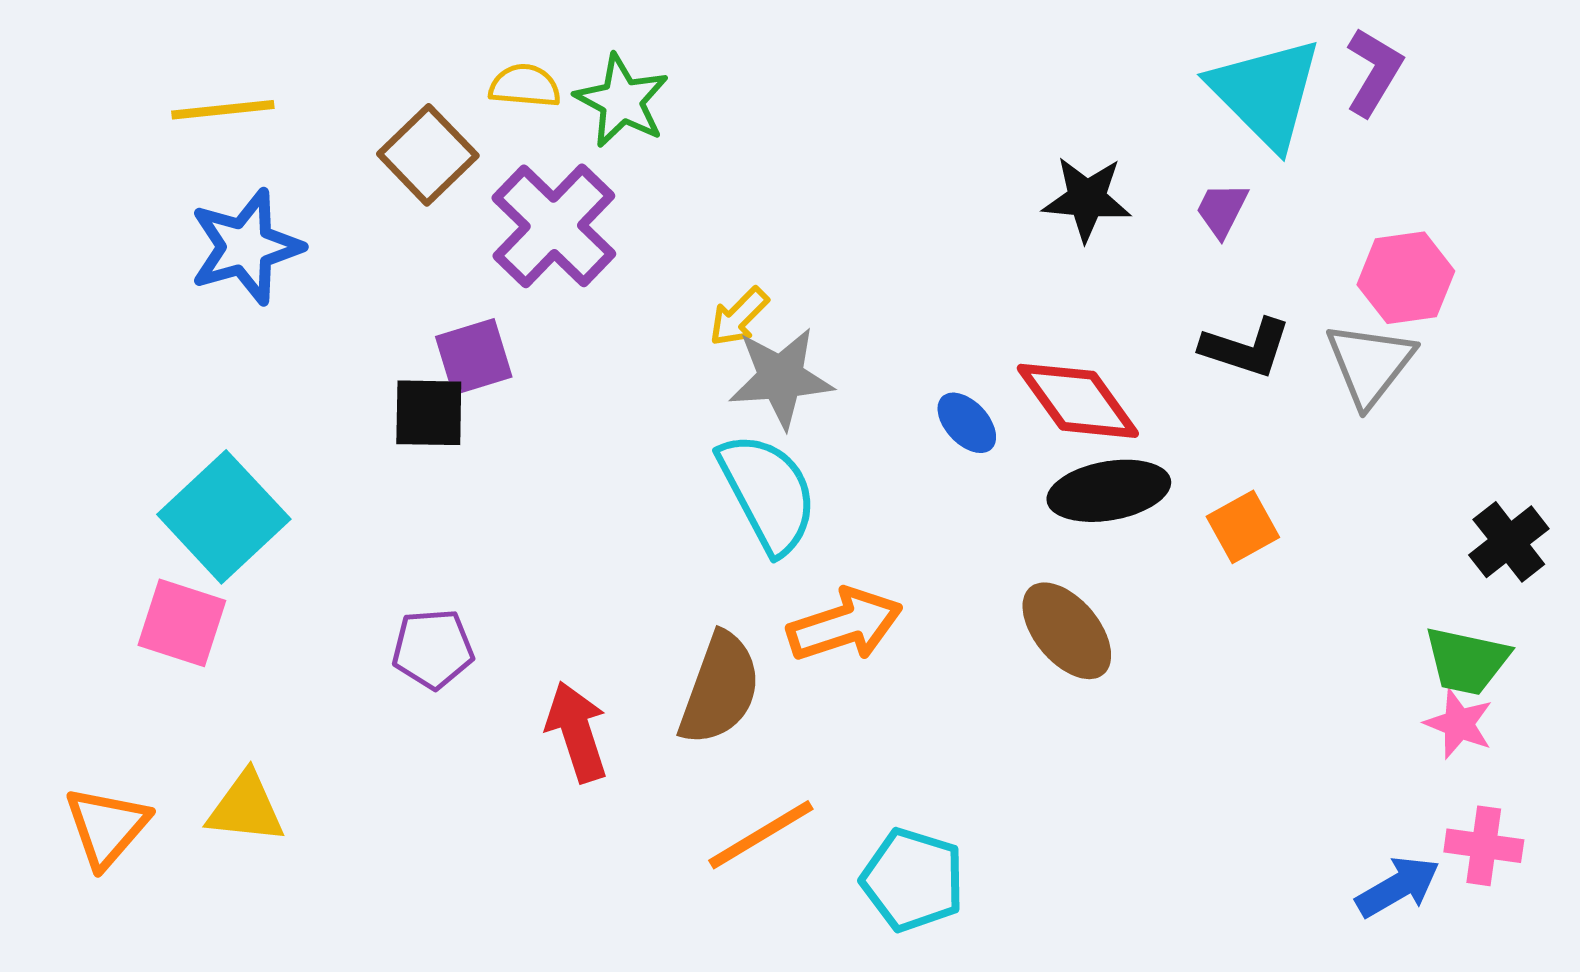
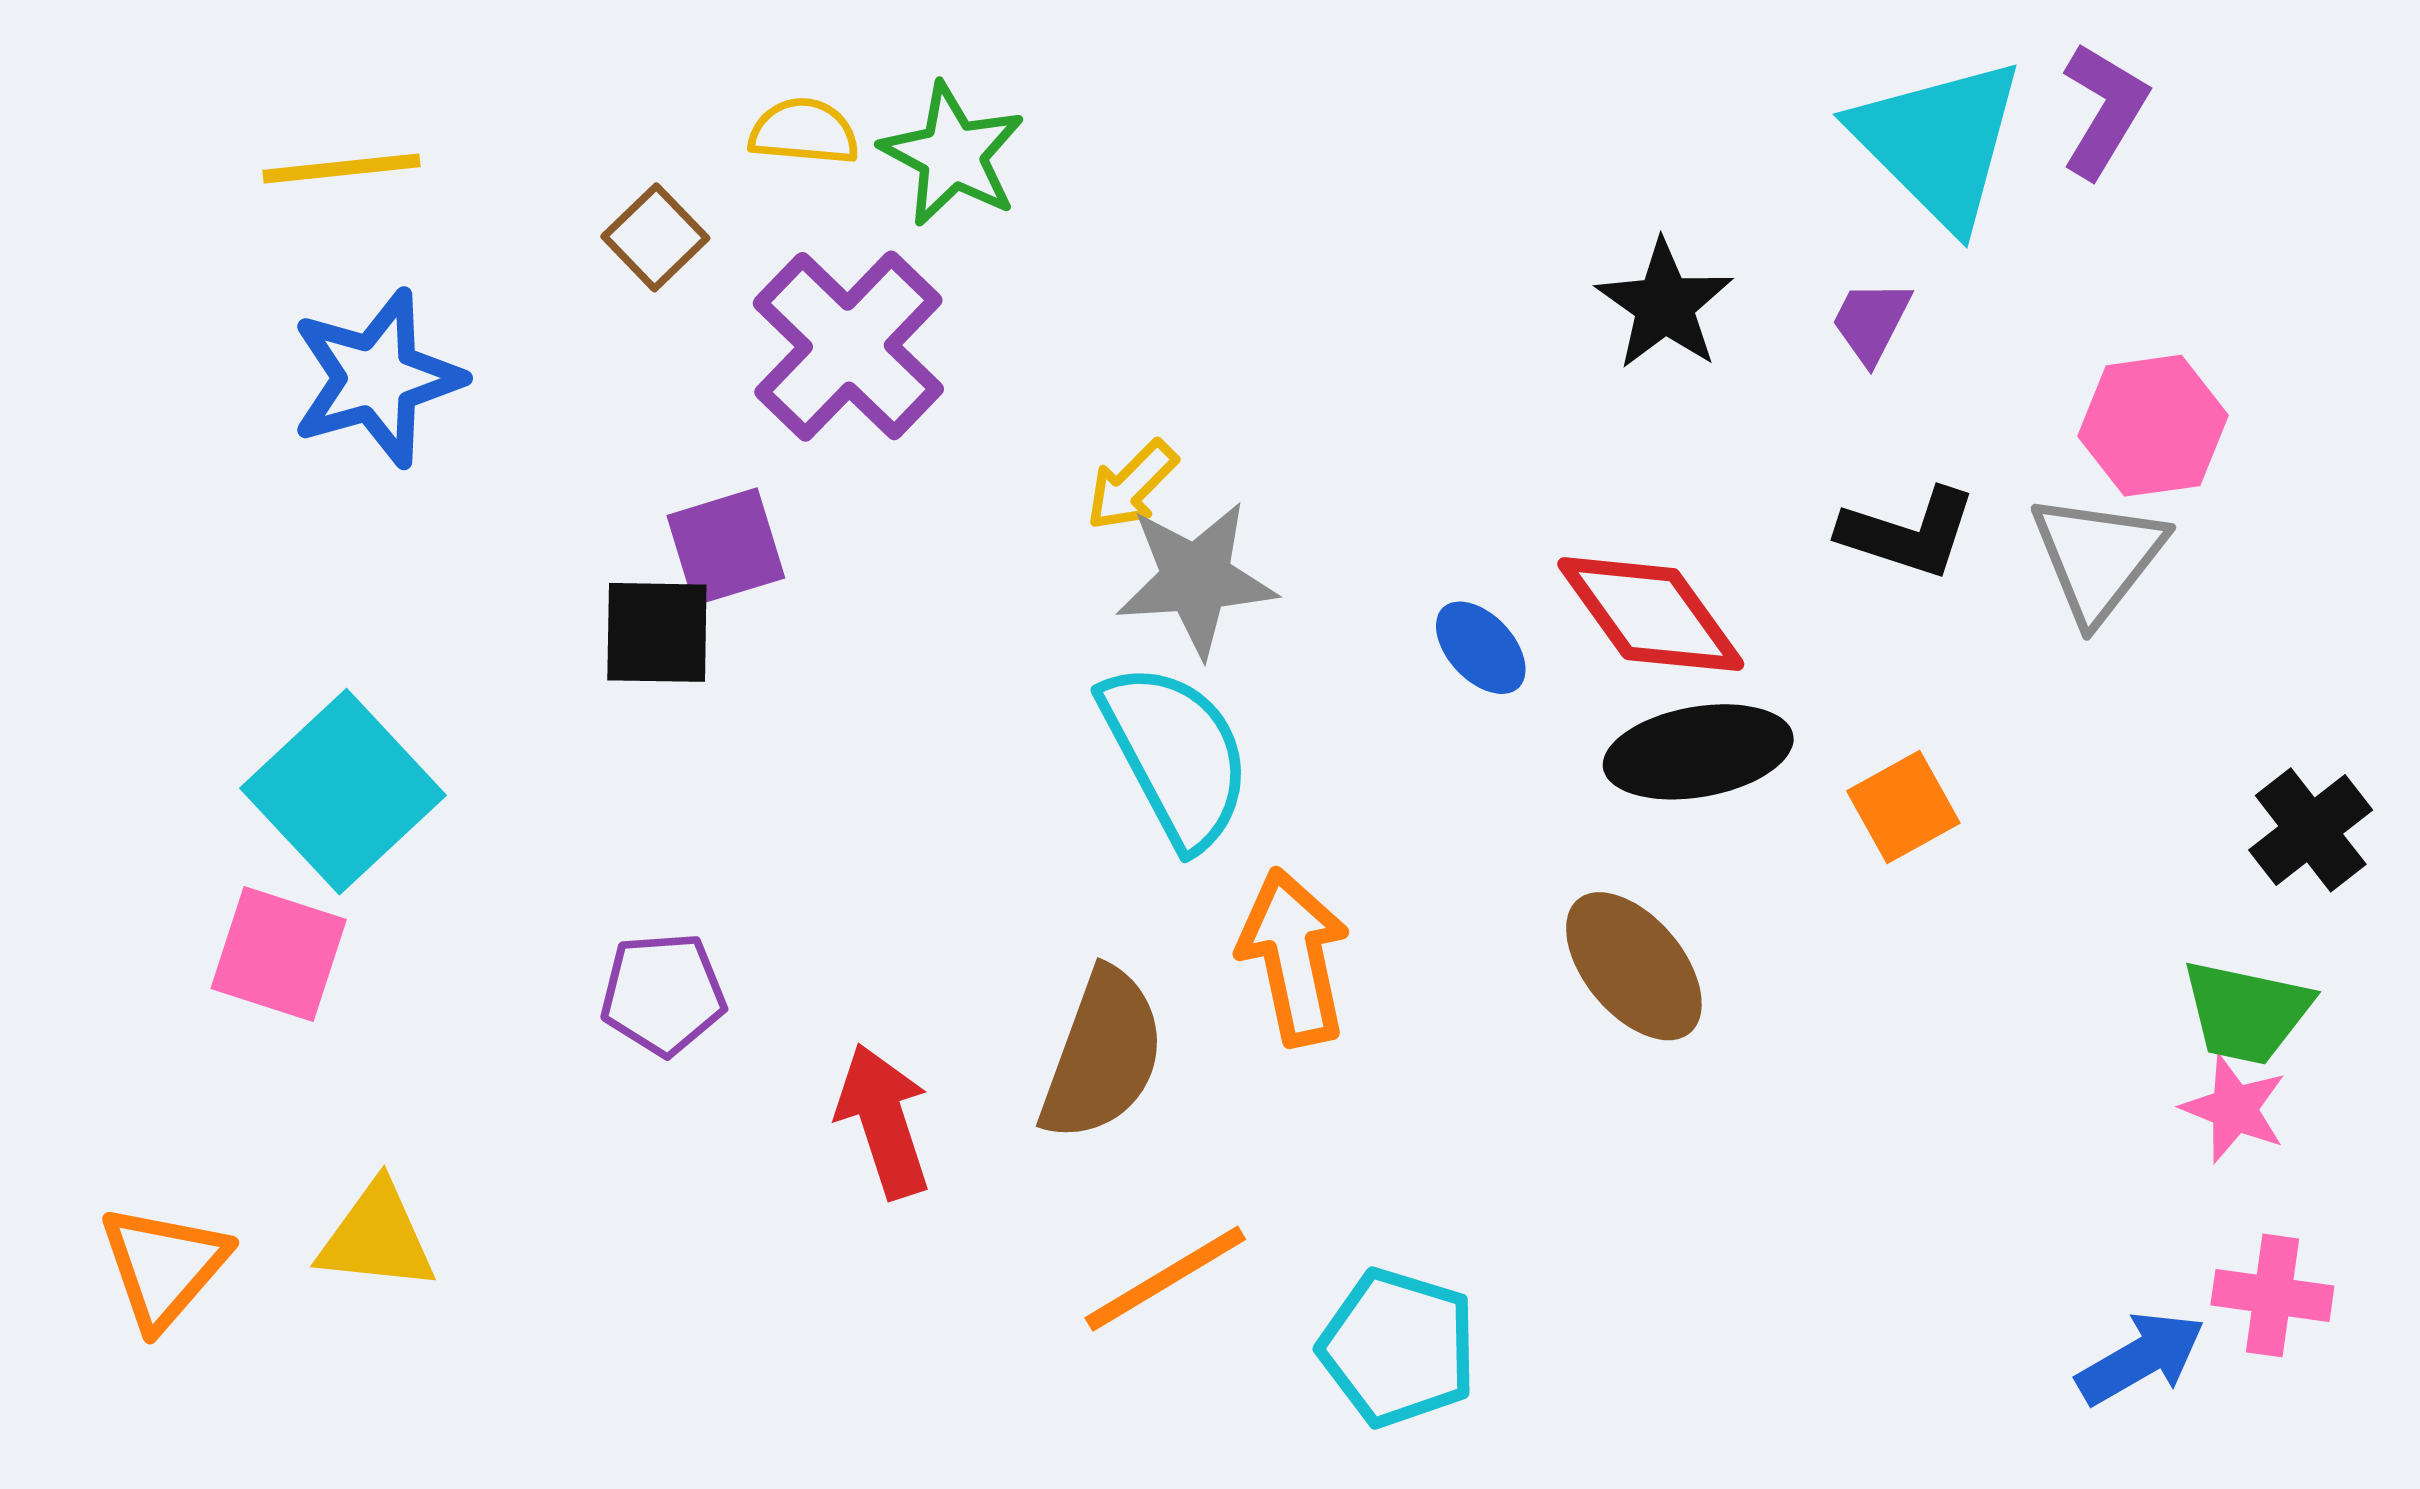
brown square: (428, 155) -> (655, 237), size x0.7
black star: (1087, 199) -> (1665, 305), turned 30
orange arrow: (845, 625) -> (1294, 957), turned -84

